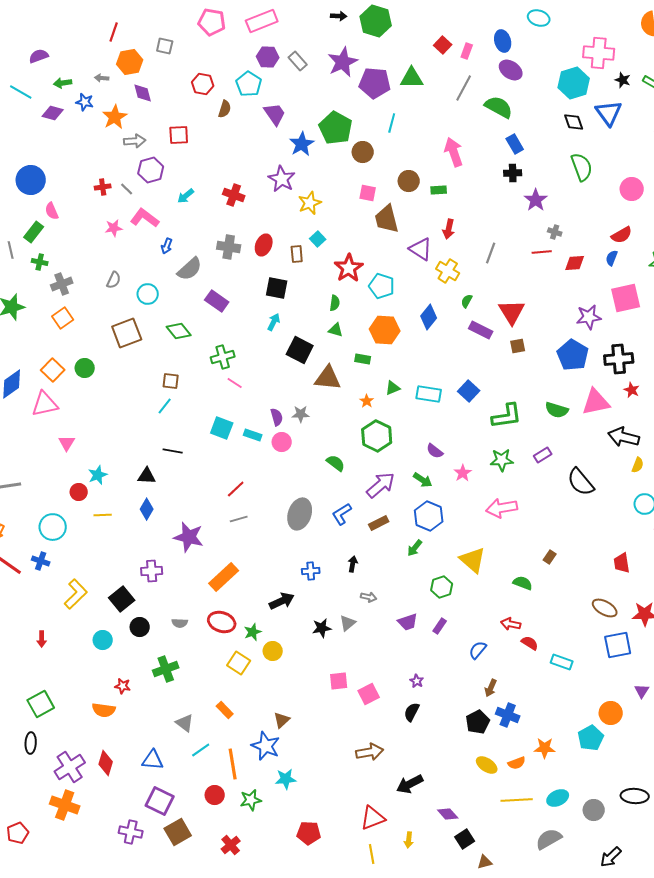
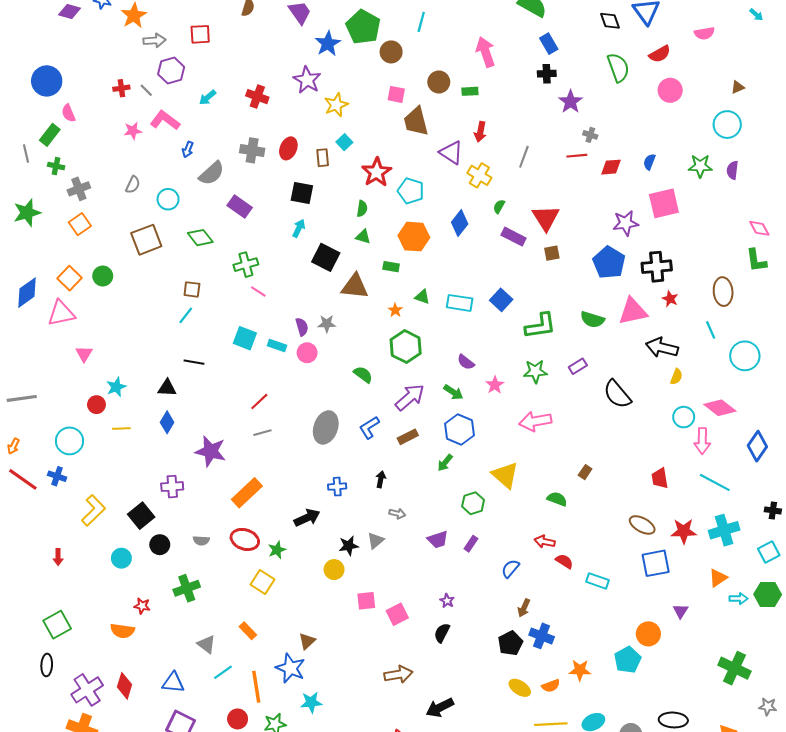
red semicircle: (622, 235) -> (660, 54), moved
green triangle: (393, 388) -> (422, 297), turned 42
yellow circle: (273, 651) -> (334, 570), moved

